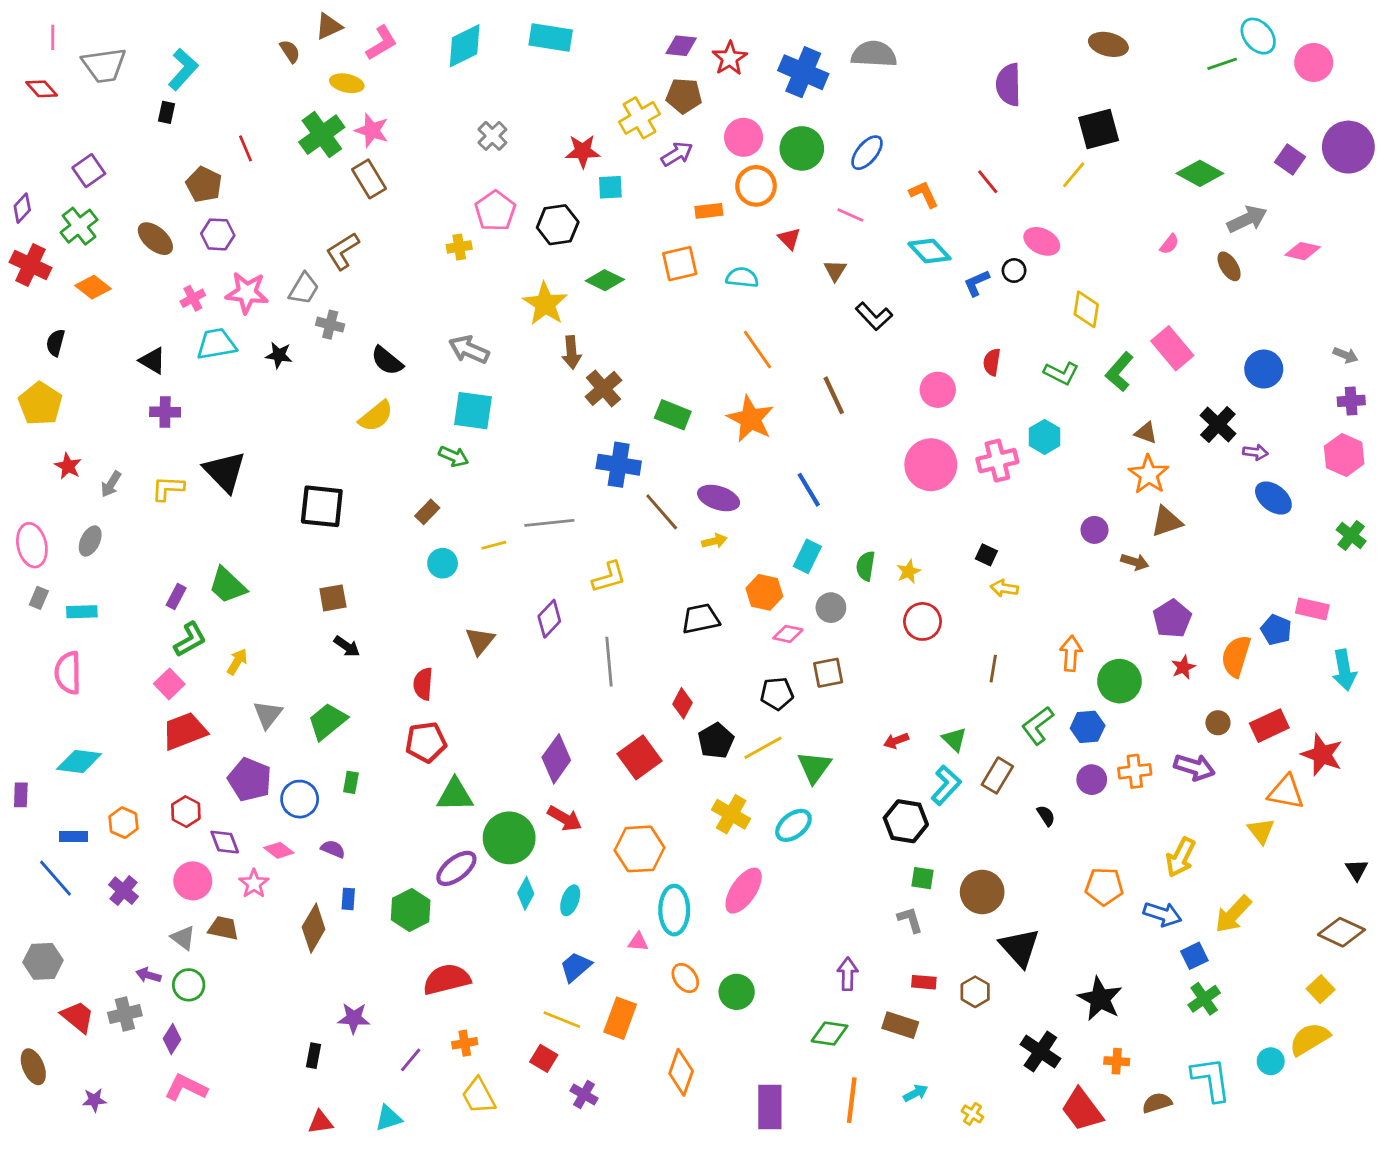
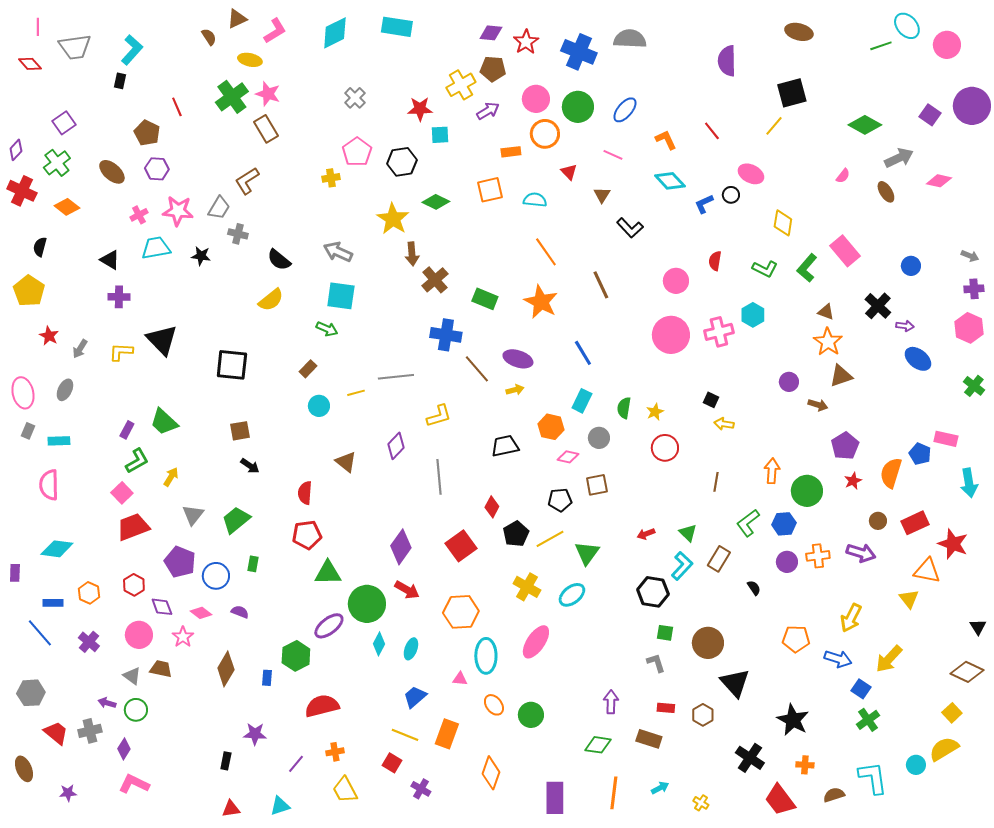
blue circle: (1264, 369) -> (911, 266), size x0.7
brown triangle: (480, 641) -> (346, 462), turned -30
blue rectangle: (348, 899) -> (267, 678), moved
blue square: (1194, 956) -> (861, 689), turned -30

